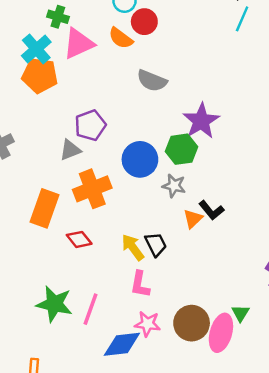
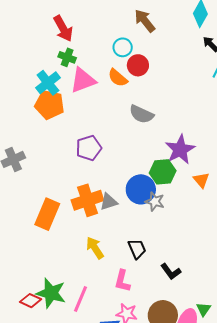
gray triangle: (70, 150) -> (109, 202), moved
blue circle: (140, 159) -> (141, 189), moved
black L-shape: (211, 210) -> (171, 271), moved
orange triangle: (193, 219) -> (201, 180), moved, turned -30
red diamond: (79, 239) -> (30, 301), moved, turned -30
yellow arrow: (133, 247) -> (95, 248), moved

